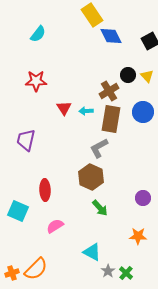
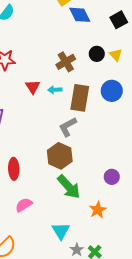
brown cross: (109, 91) -> (66, 62), moved
green arrow: (100, 208) -> (69, 187), size x1.5
orange star: (138, 236) -> (98, 210), moved, turned -30
cyan triangle: (92, 252) -> (61, 231), turned 30

